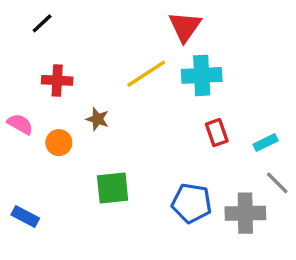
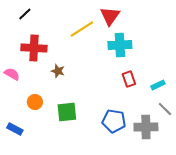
yellow line: (146, 74) -> (82, 29), moved
red cross: (57, 80) -> (34, 48), size x1.4
orange circle: (59, 143) -> (35, 102), moved

